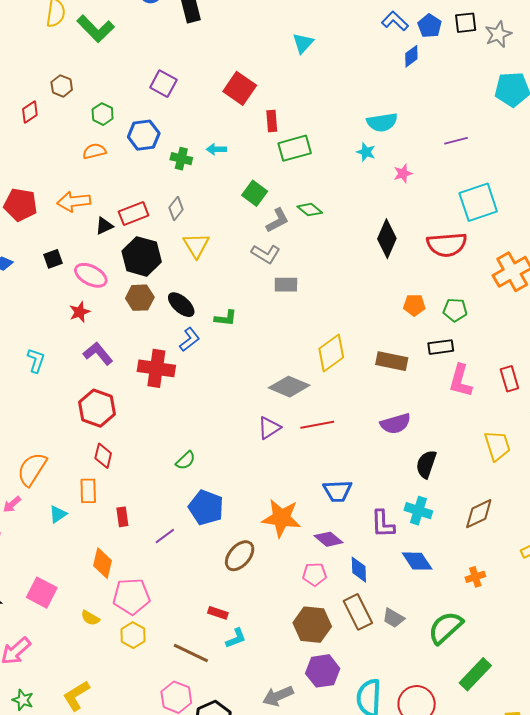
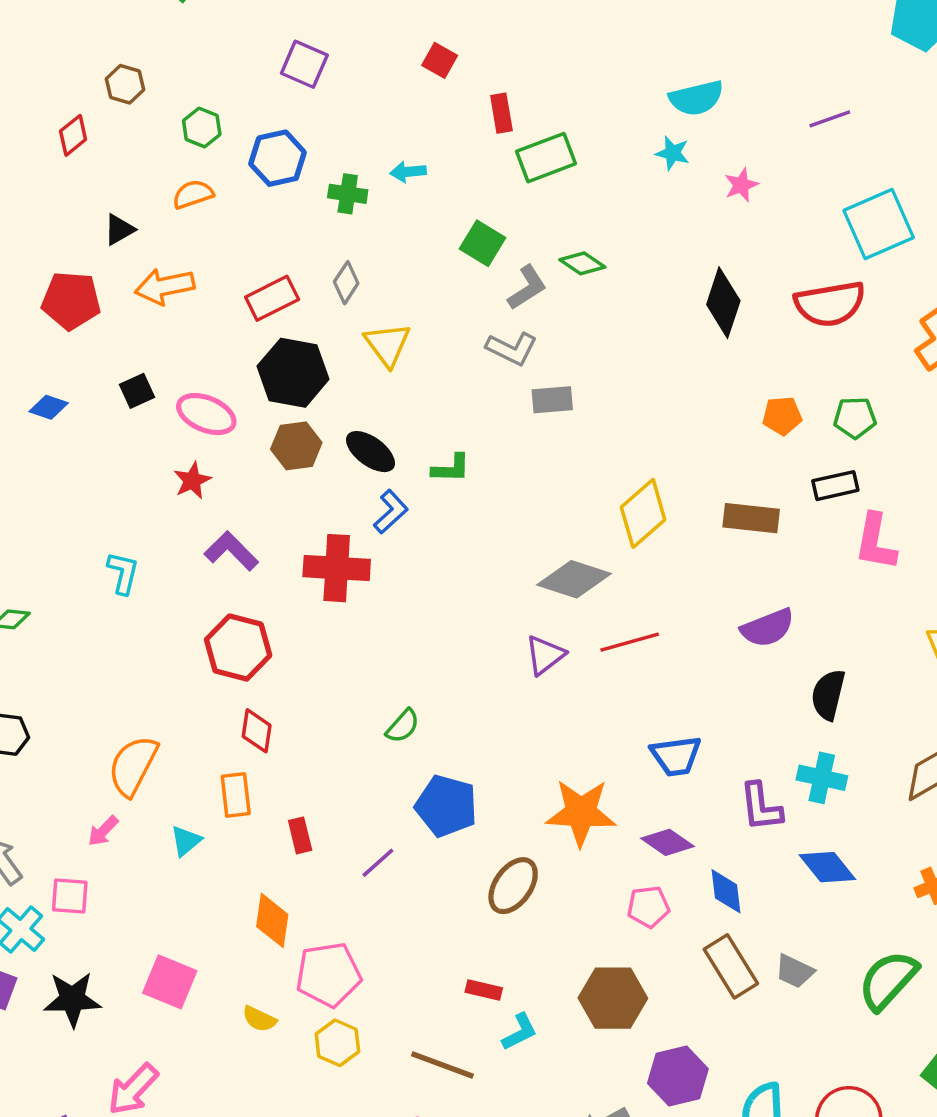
red square: (240, 88) -> (440, 60), size x0.6
black triangle: (104, 226) -> (119, 230), moved
brown hexagon: (312, 625) -> (613, 998), moved

